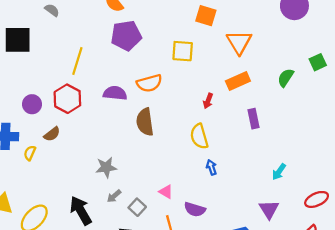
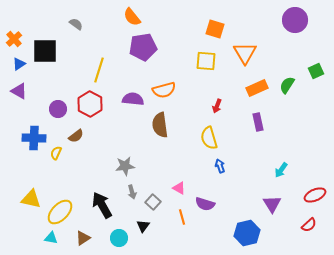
yellow square: (183, 51) -> (206, 61), moved
orange rectangle: (238, 81) -> (257, 88), moved
gray arrow: (114, 196) -> (132, 192), turned -64

